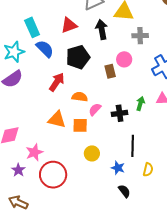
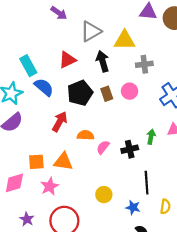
brown rectangle: (110, 71) -> (107, 94), moved
orange square: (80, 125) -> (36, 162), moved
pink star: (34, 152) -> (50, 186), moved

